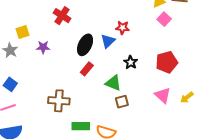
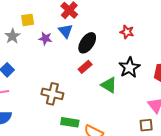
blue triangle: (108, 41) -> (66, 31), moved, turned -35
black star: (131, 62) -> (129, 67), size x1.5
brown square: (122, 102) -> (146, 125), moved

